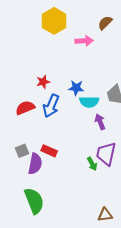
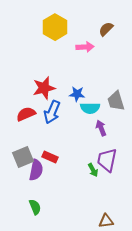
red star: (43, 82) -> (44, 88), size x1.6
gray square: (22, 151) -> (23, 157), size x1.5
green semicircle: (34, 201) -> (35, 207), size x0.6

